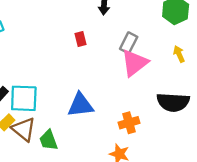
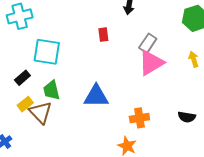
cyan square: (24, 98) -> (47, 52), moved
black semicircle: (173, 102) -> (187, 117), moved, size x0.6
green trapezoid: (49, 140) -> (51, 90), moved

